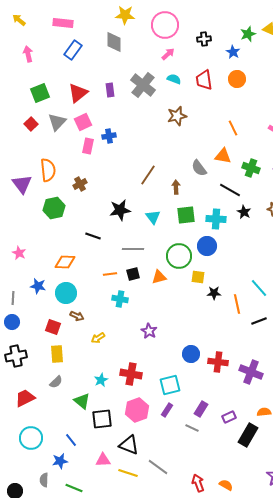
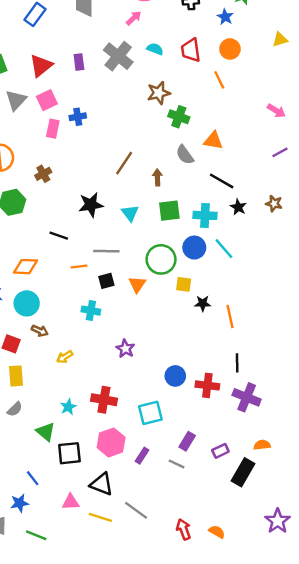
pink arrow: (168, 54) -> (134, 18), moved
orange line: (233, 128) -> (219, 80), moved
green cross: (251, 168) -> (179, 117), moved
orange line: (110, 274) -> (79, 267), moved
orange triangle: (159, 277) -> (137, 284), turned -42
cyan line: (259, 288) -> (224, 249), moved
black line: (259, 321) -> (237, 363), moved, turned -70
purple rectangle: (167, 410) -> (142, 456), moved

